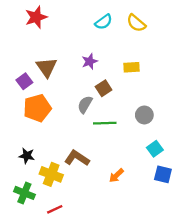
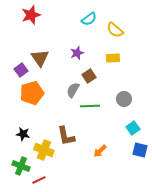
yellow semicircle: (136, 23) -> (115, 30), moved
brown L-shape: (77, 158) -> (66, 136), turned -135
red line: (55, 209) -> (39, 180), moved

